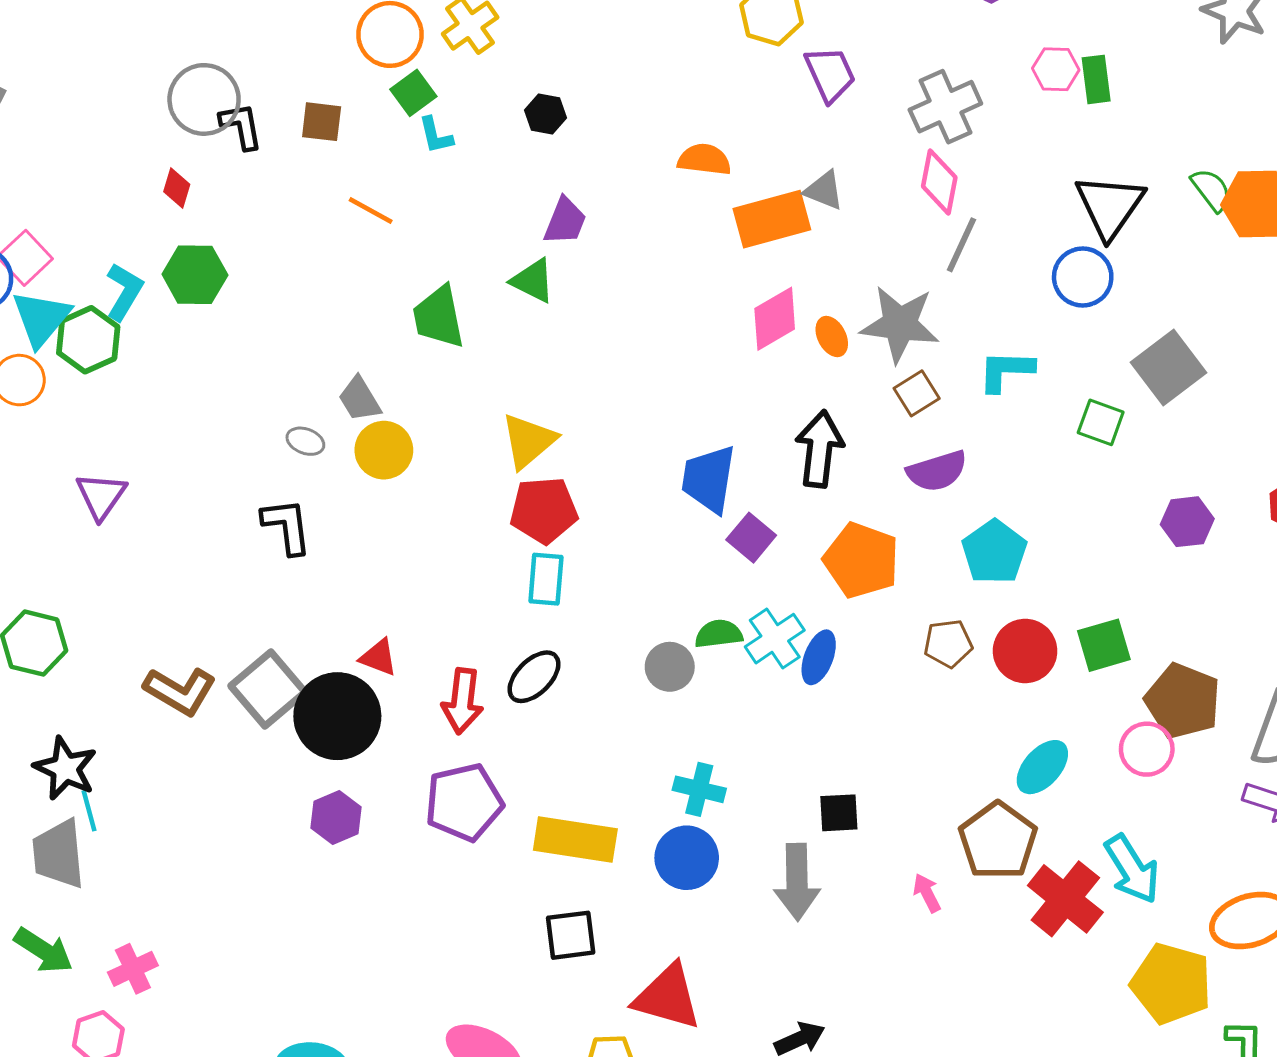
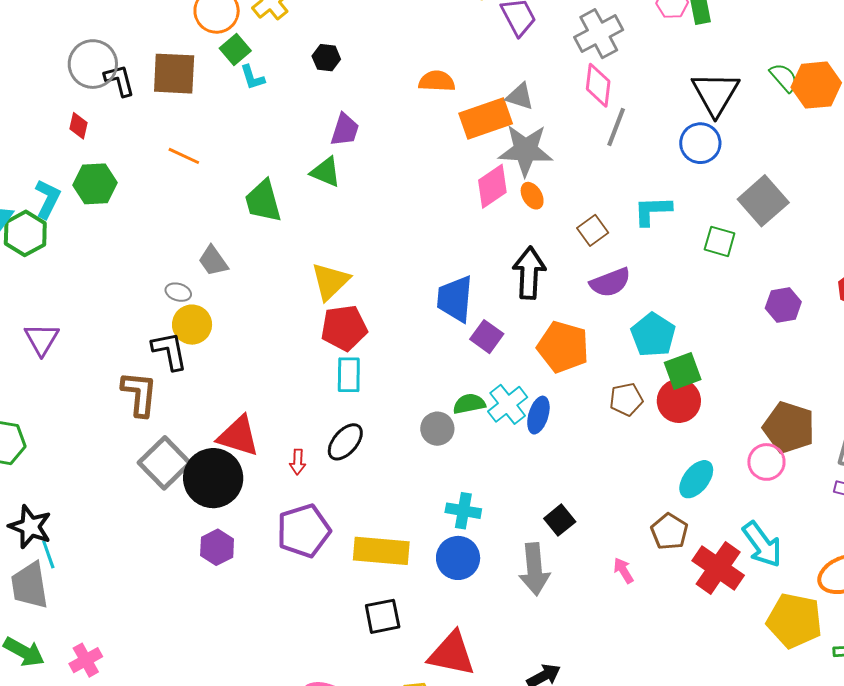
brown square: (322, 122) -> (174, 74), size x1.6
orange line: (371, 210) -> (184, 156), moved
gray star: (900, 324) -> (526, 150), moved
yellow circle: (384, 450) -> (192, 325), moved
green square: (1104, 645) -> (683, 371), moved
red triangle: (379, 657) -> (238, 436), size x1.6
brown L-shape: (180, 691) -> (139, 394), moved, turned -111
red arrow: (462, 701) -> (298, 462), size x0.6
black square: (839, 813) -> (560, 520), turned -32
brown pentagon: (998, 841) -> (669, 532), size x0.7

